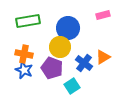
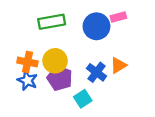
green rectangle: (28, 21) -> (52, 22), moved
blue circle: (68, 28) -> (96, 26), moved
yellow circle: (60, 47) -> (55, 61), moved

